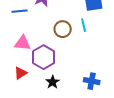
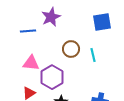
cyan line: (84, 25) -> (93, 55), moved

